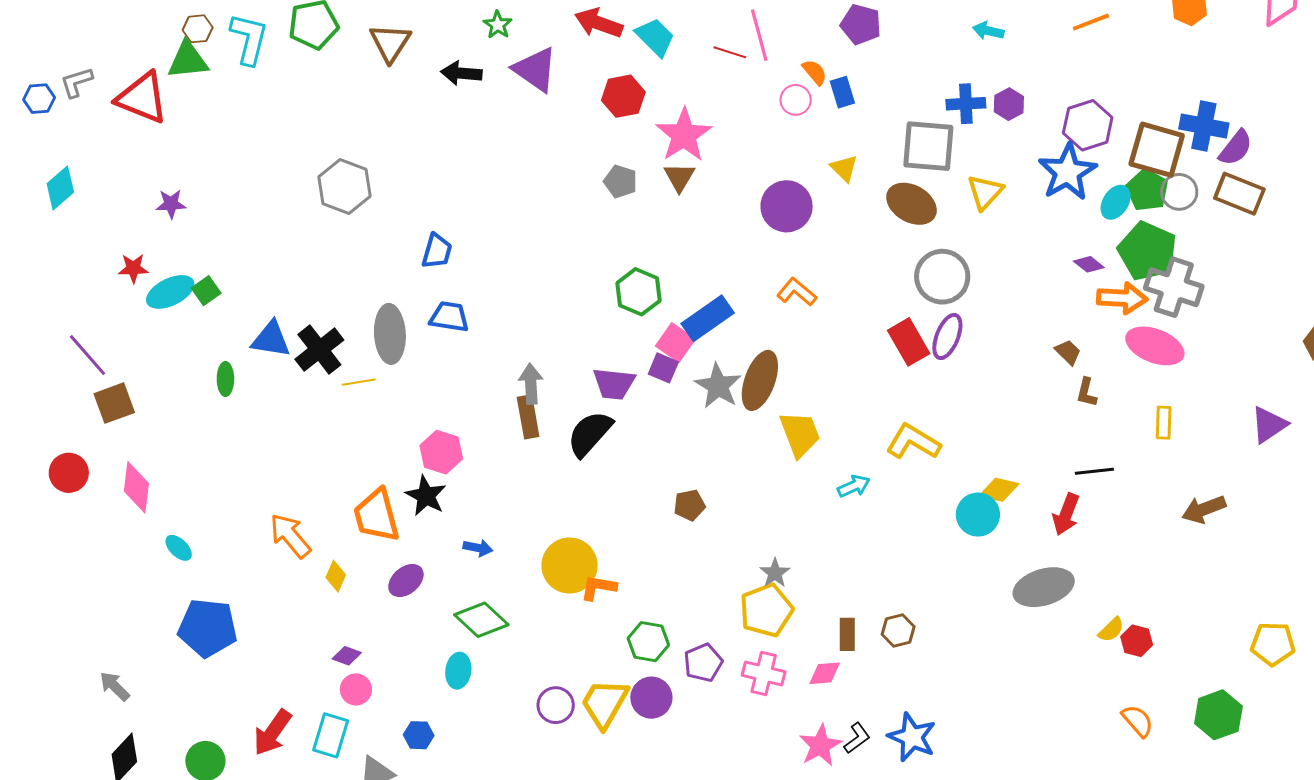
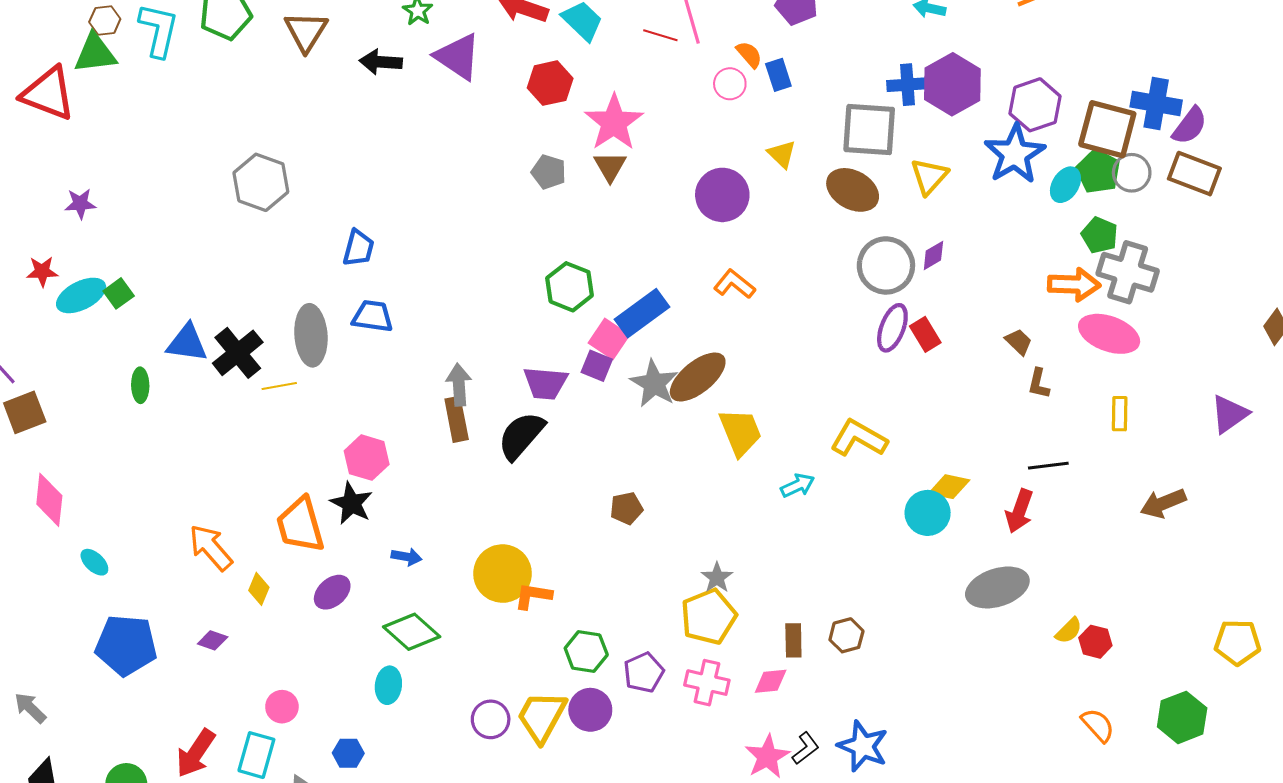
purple hexagon: (1009, 104) -> (952, 84), size x1.8
green pentagon: (1147, 251) -> (1100, 235), size x0.6
purple diamond: (1089, 264) -> (933, 256), moved, turned -68
red rectangle: (909, 342) -> (925, 334), moved, size x0.7
brown ellipse: (760, 380) -> (698, 377), turned 32
purple diamond: (347, 656) -> (213, 640), moved

